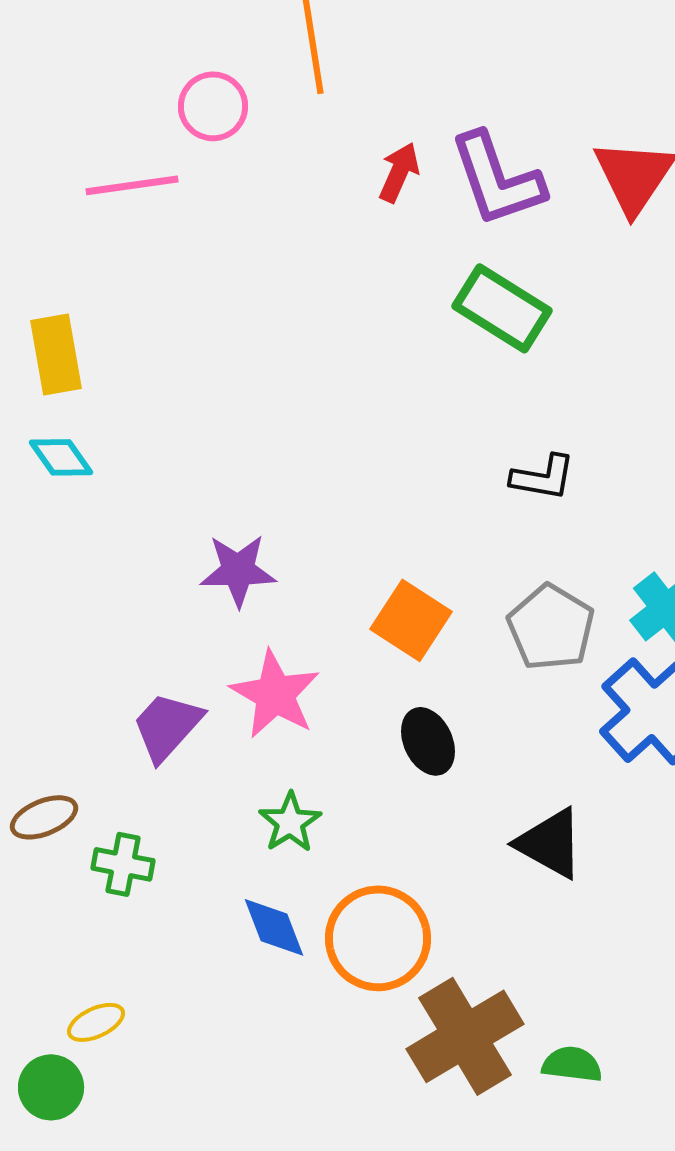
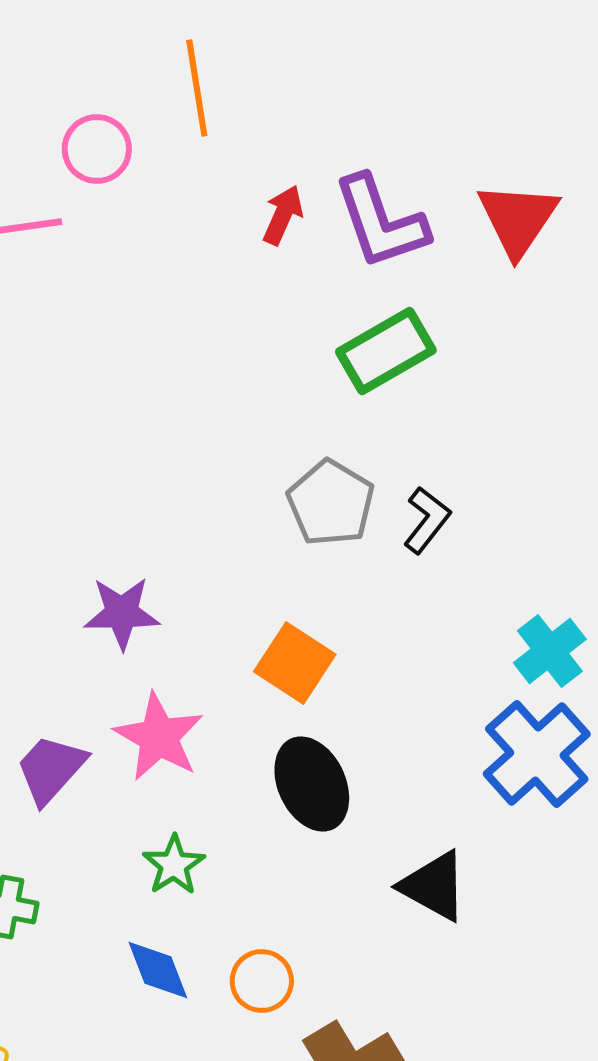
green rectangle: (502, 308) -> (386, 351), turned -62
black L-shape: (543, 477) -> (427, 520), turned -62
gray pentagon: (551, 627) -> (331, 503), moved
black ellipse: (428, 741) -> (312, 784), size x1.4
orange circle: (378, 938) -> (262, 981), size x0.6

